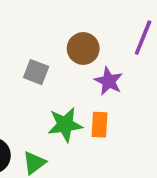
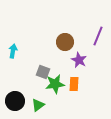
gray square: (36, 72) -> (43, 72), moved

